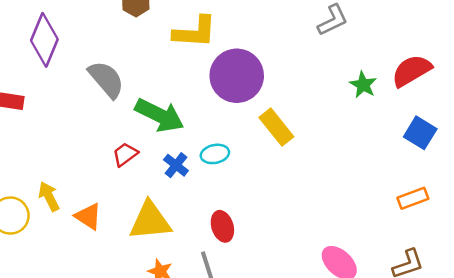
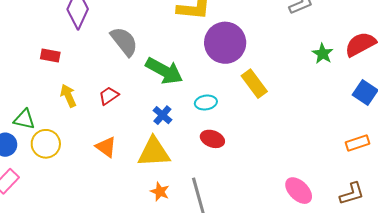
red trapezoid: (125, 154) -> (109, 96), moved
blue cross: (176, 165) -> (162, 115), moved
yellow arrow: (49, 196) -> (68, 96), moved
red ellipse: (222, 226) -> (212, 139), moved, turned -55

